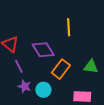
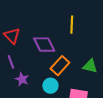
purple line: (19, 66) -> (11, 62), moved
cyan circle: (43, 90) -> (50, 86), moved

